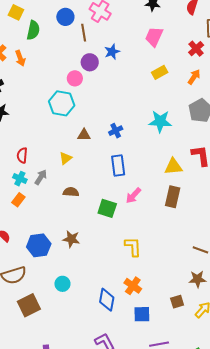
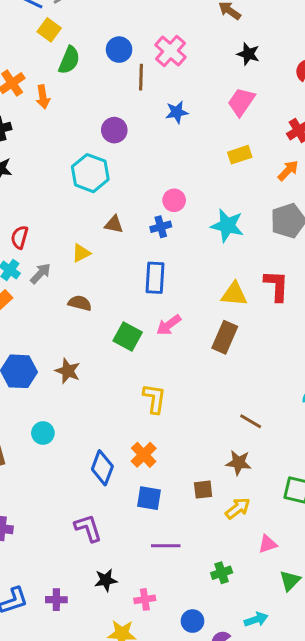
purple circle: (90, 62) -> (114, 130), moved
pink circle: (75, 78) -> (174, 200), moved

